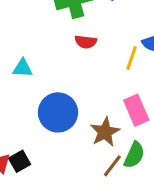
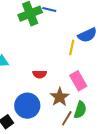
red semicircle: (86, 42) -> (40, 74), moved
blue circle: (58, 112) -> (27, 106), moved

